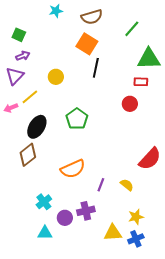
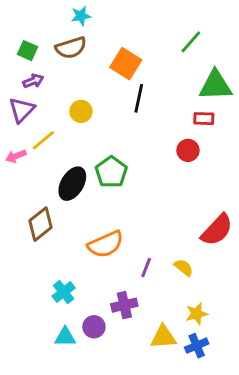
brown semicircle: (92, 17) -> (71, 48), moved
black ellipse: (37, 127) -> (72, 184), moved
purple circle: (65, 218) -> (94, 327), moved

